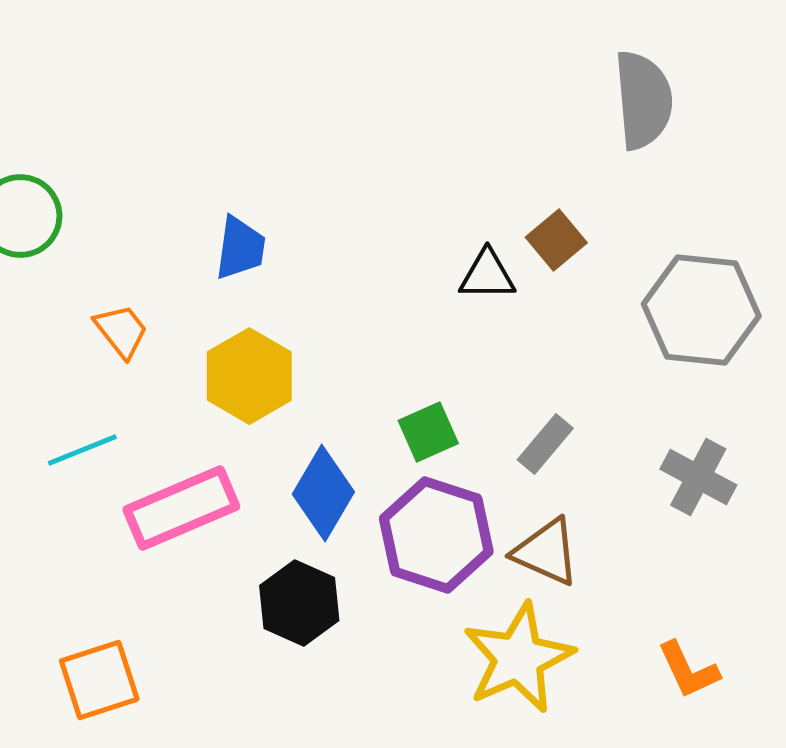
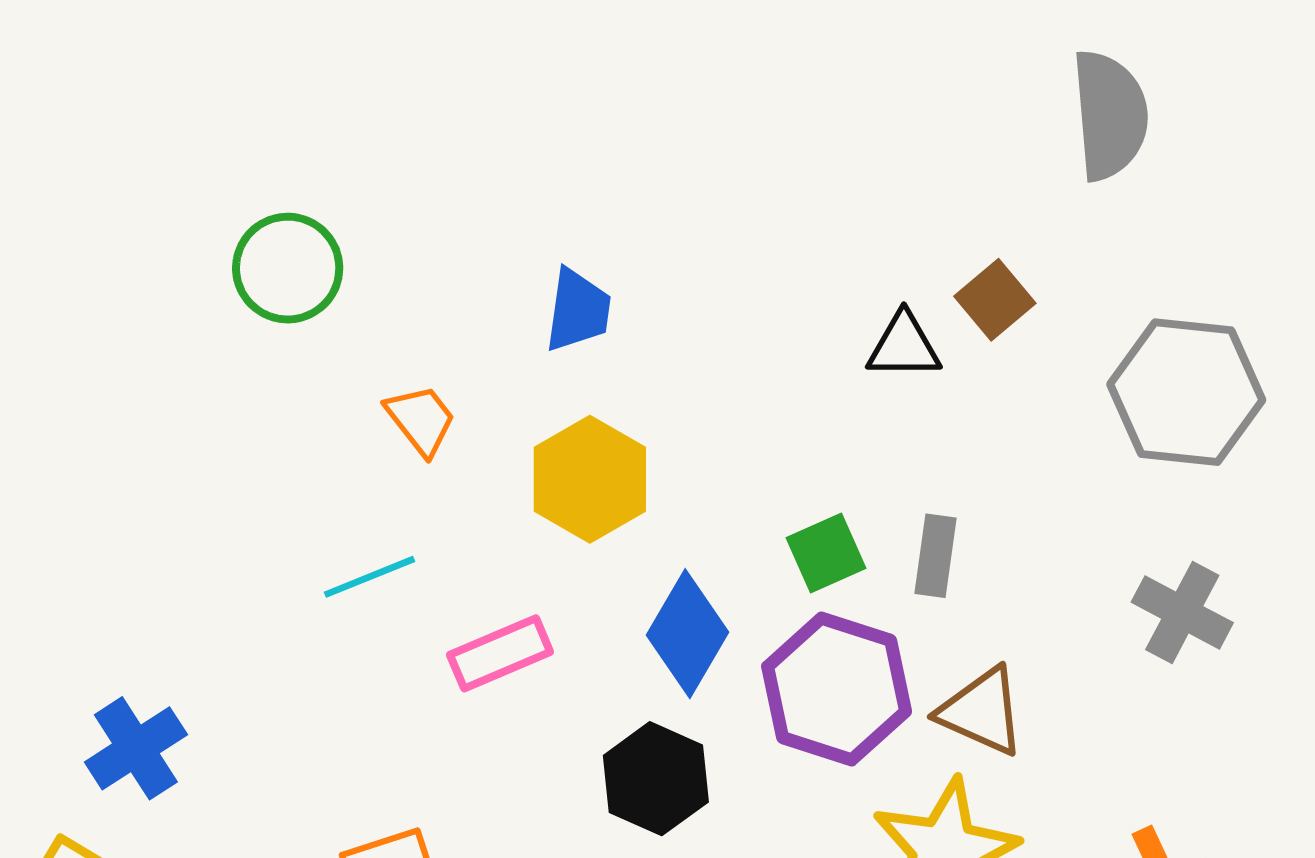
gray rectangle: (545, 444) -> (936, 556), moved, turned -32
pink rectangle: (181, 508) -> (500, 653), size x0.7

